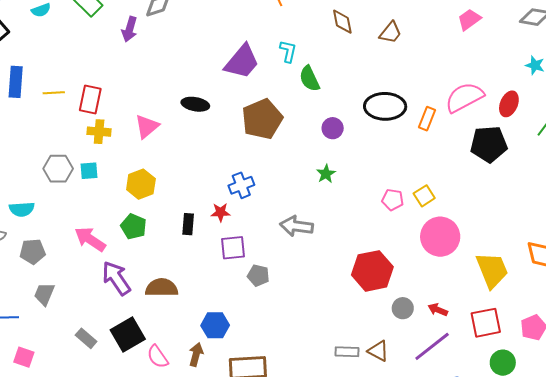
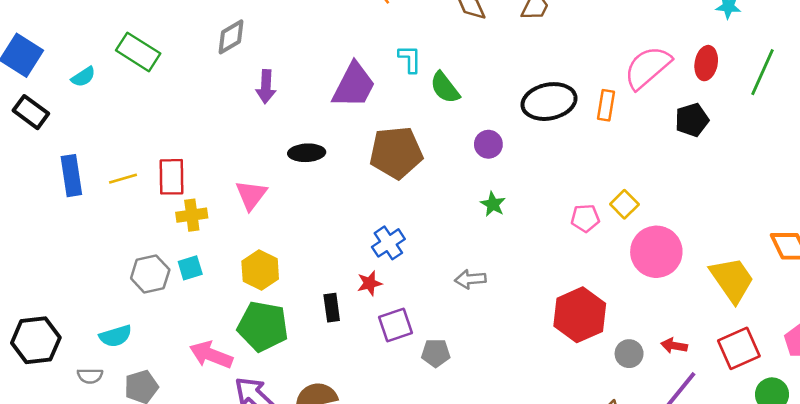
purple arrow: (130, 29) -> (266, 87), moved
brown pentagon: (262, 119) -> (396, 153), turned 30
black pentagon: (489, 144) -> (692, 120), size x0.7
gray arrow: (297, 226) -> (470, 279), size x0.7
green pentagon: (134, 227) -> (263, 326), size x1.5

